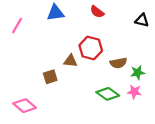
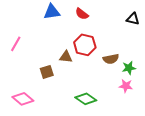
red semicircle: (97, 12) -> (82, 14), moved
pink line: (17, 26) -> (16, 44), moved
green diamond: (108, 94) -> (86, 99), moved

